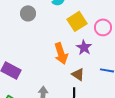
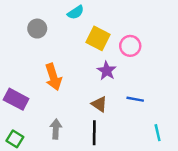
yellow square: (77, 21) -> (98, 38), turned -30
orange arrow: (61, 53) -> (53, 77), moved

